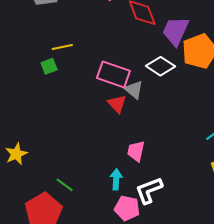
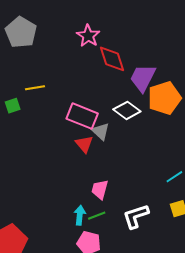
green square: (49, 66) -> (13, 106), moved
green line: (65, 185) -> (97, 216), moved, turned -60
white L-shape: (149, 190) -> (136, 216), moved

